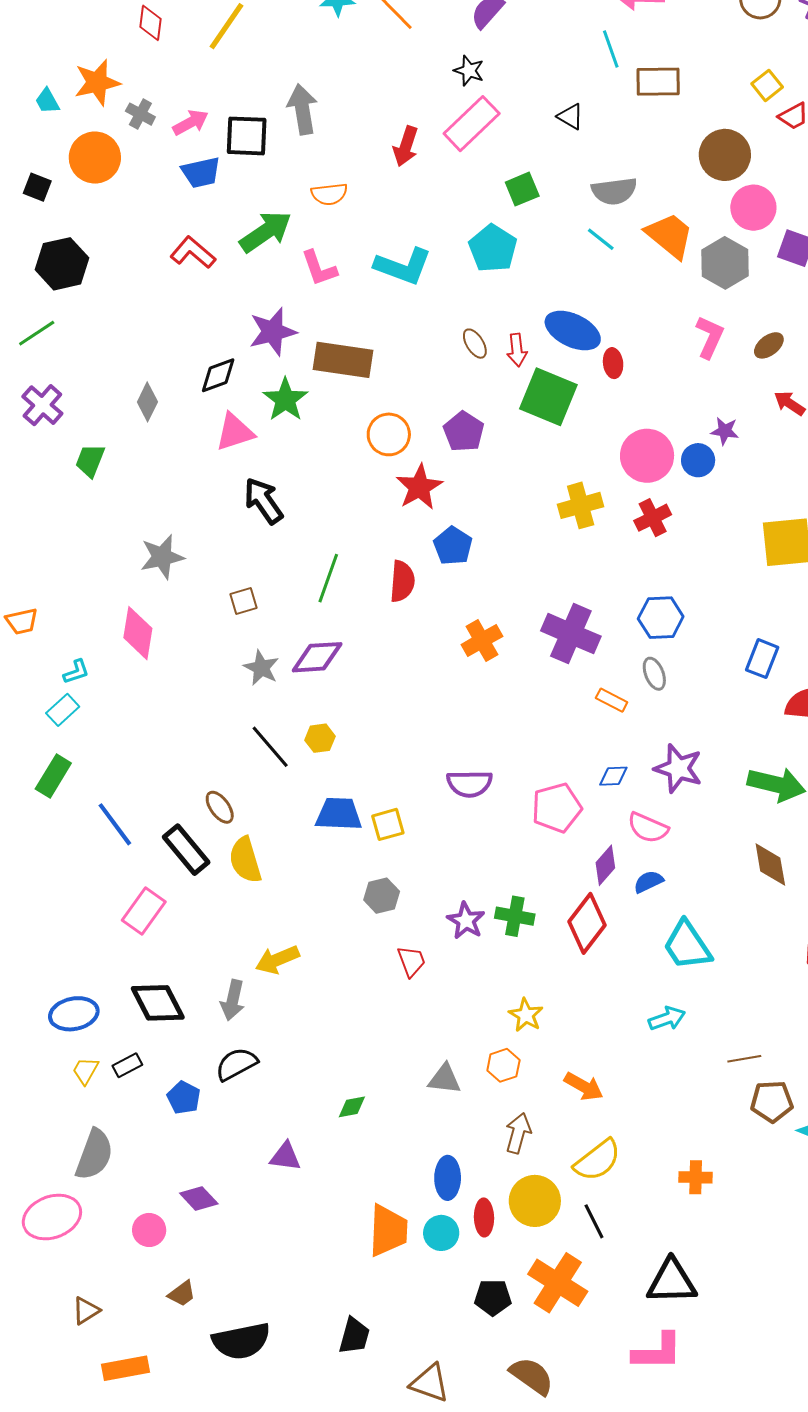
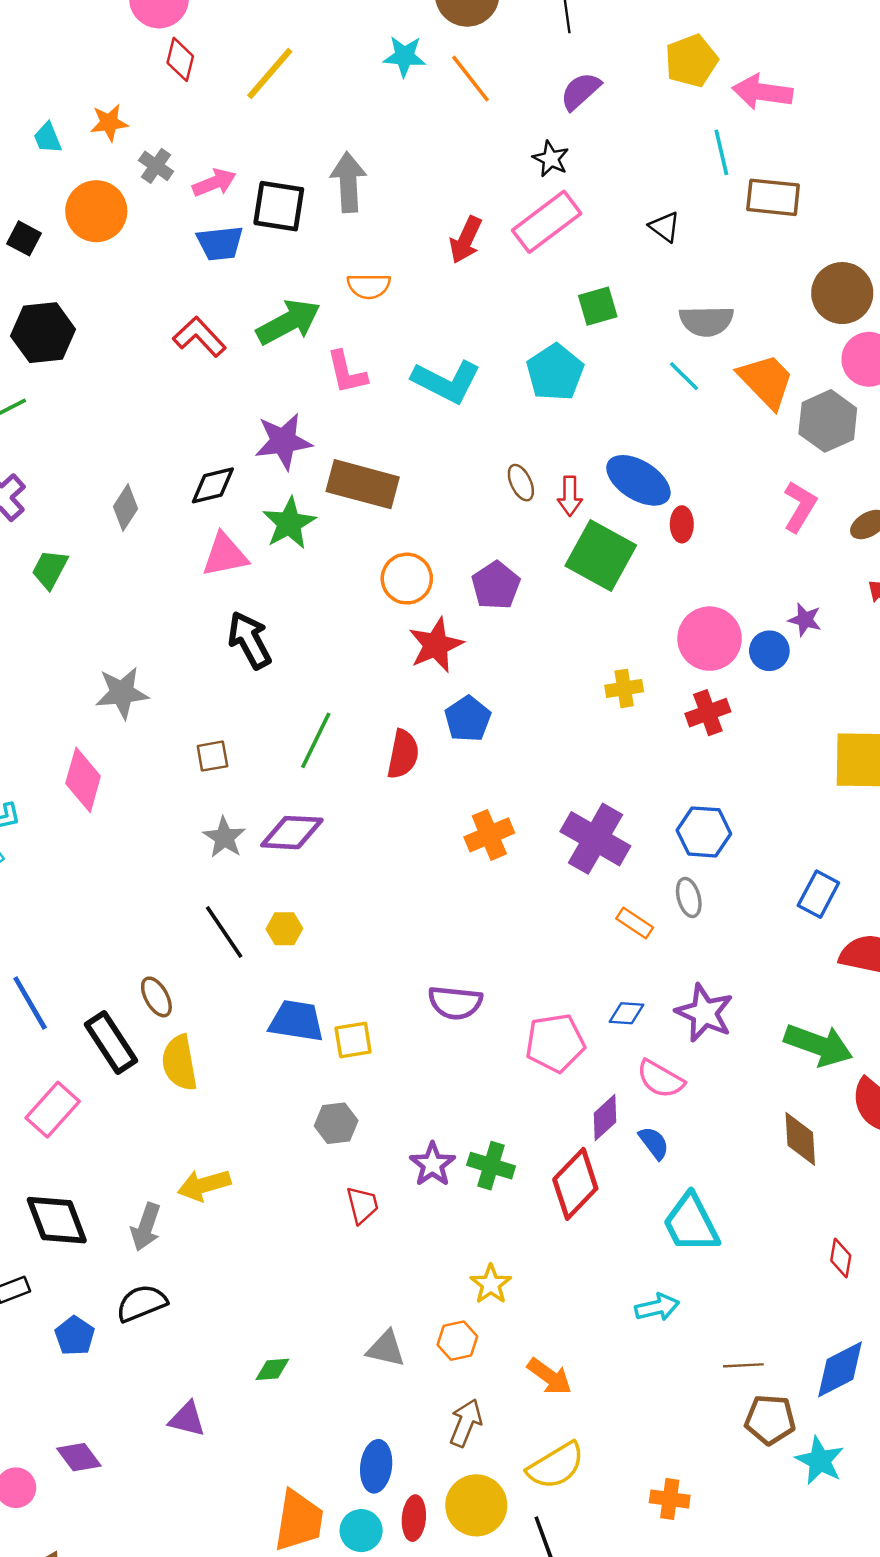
orange star: (97, 82) -> (109, 123), size x0.7
yellow cross: (581, 505) -> (624, 688), size x0.7
blue semicircle: (648, 882) -> (654, 1143), turned 72

